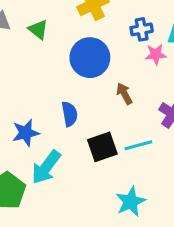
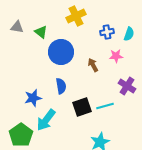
pink star: (156, 54) -> (116, 56), moved
blue circle: (90, 58) -> (61, 52), moved
brown arrow: (124, 94) -> (93, 65), moved

